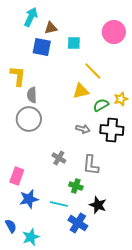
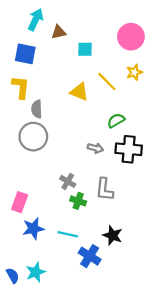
blue square: (42, 47) -> (25, 54), moved
yellow triangle: (81, 91) -> (79, 92), moved, turned 36
yellow star: (121, 99) -> (134, 72), moved
green cross: (76, 186) -> (78, 201), moved
blue semicircle: (11, 226) -> (13, 276), moved

